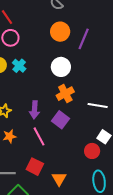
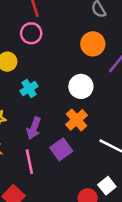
cyan cross: (19, 66) -> (29, 88), moved
orange cross: (65, 94) -> (77, 120), turned -30

